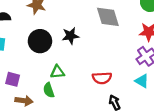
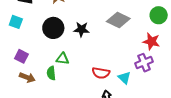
gray diamond: (108, 17) -> (118, 20), turned -60
cyan triangle: (142, 81) -> (124, 78), moved

